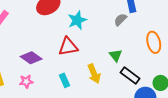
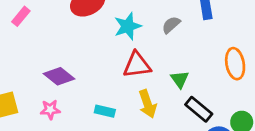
gray semicircle: (120, 20) -> (171, 25), moved
red triangle: (68, 47) -> (137, 65), moved
cyan rectangle: (64, 80) -> (105, 111), turned -56

